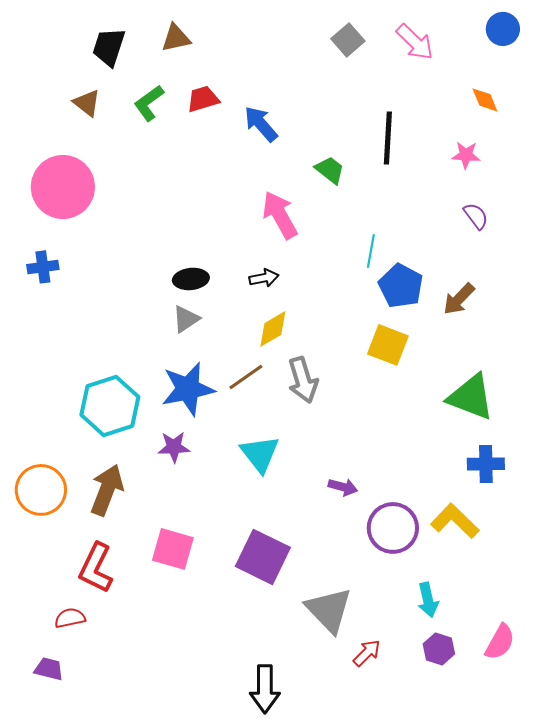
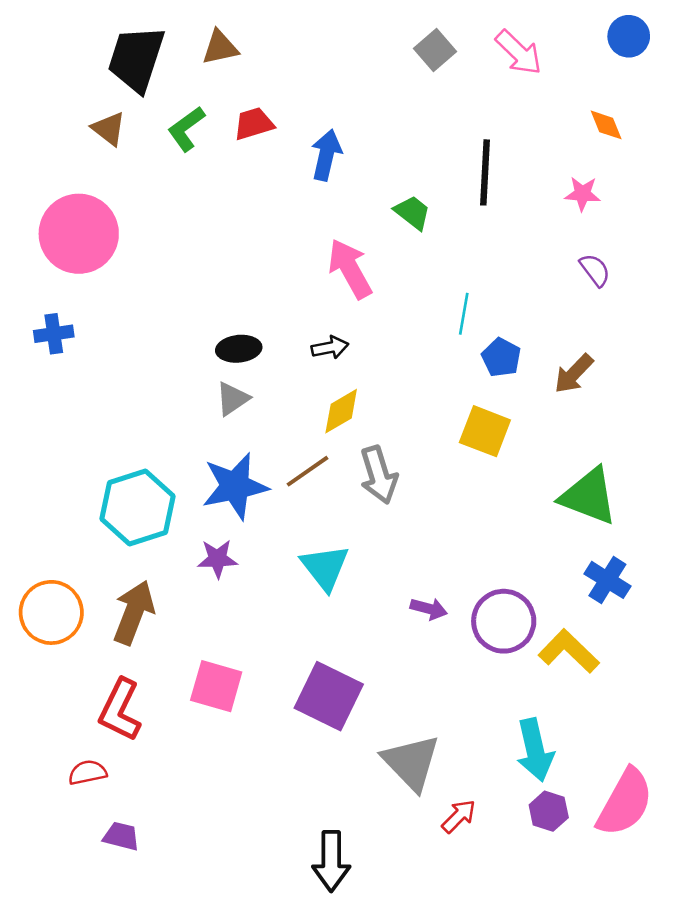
black trapezoid: (109, 47) -> (136, 59), size x1.4
blue arrow: (261, 124) -> (326, 155), turned 54
blue pentagon: (401, 286) -> (501, 357), size x0.7
blue cross: (486, 464) -> (607, 580), turned 33
purple circle: (393, 528) -> (504, 621), moved
cyan arrow: (428, 600) -> (535, 750), size x1.4
pink semicircle: (500, 642) -> (625, 802), size x1.5
purple trapezoid: (49, 669) -> (121, 836), moved

